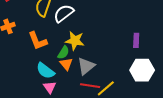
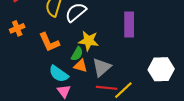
purple rectangle: (136, 40) -> (129, 25), moved, size x1.6
orange triangle: (66, 64) -> (80, 66), turned -32

